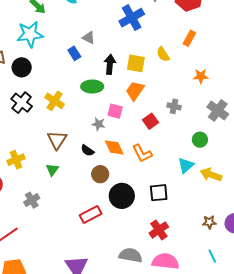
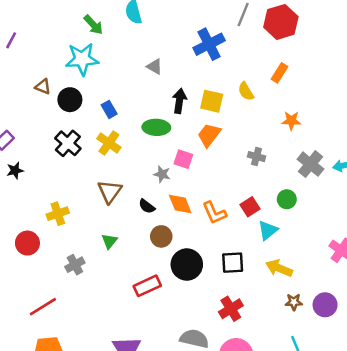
blue rectangle: (74, 53) -> (109, 109), moved
red square: (151, 121) -> (250, 207), moved
green triangle: (52, 170) -> (109, 241), moved
yellow arrow: (211, 175) -> (279, 268), moved

